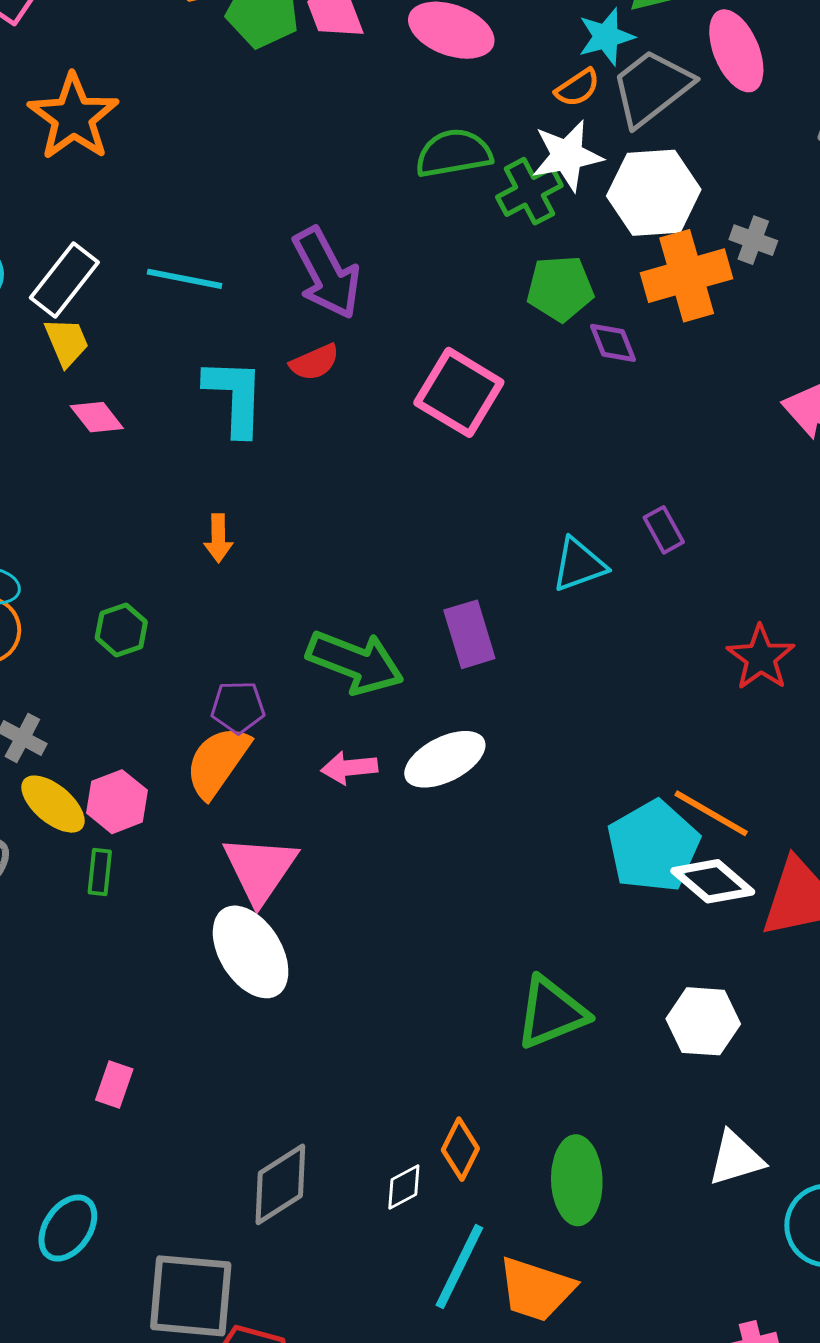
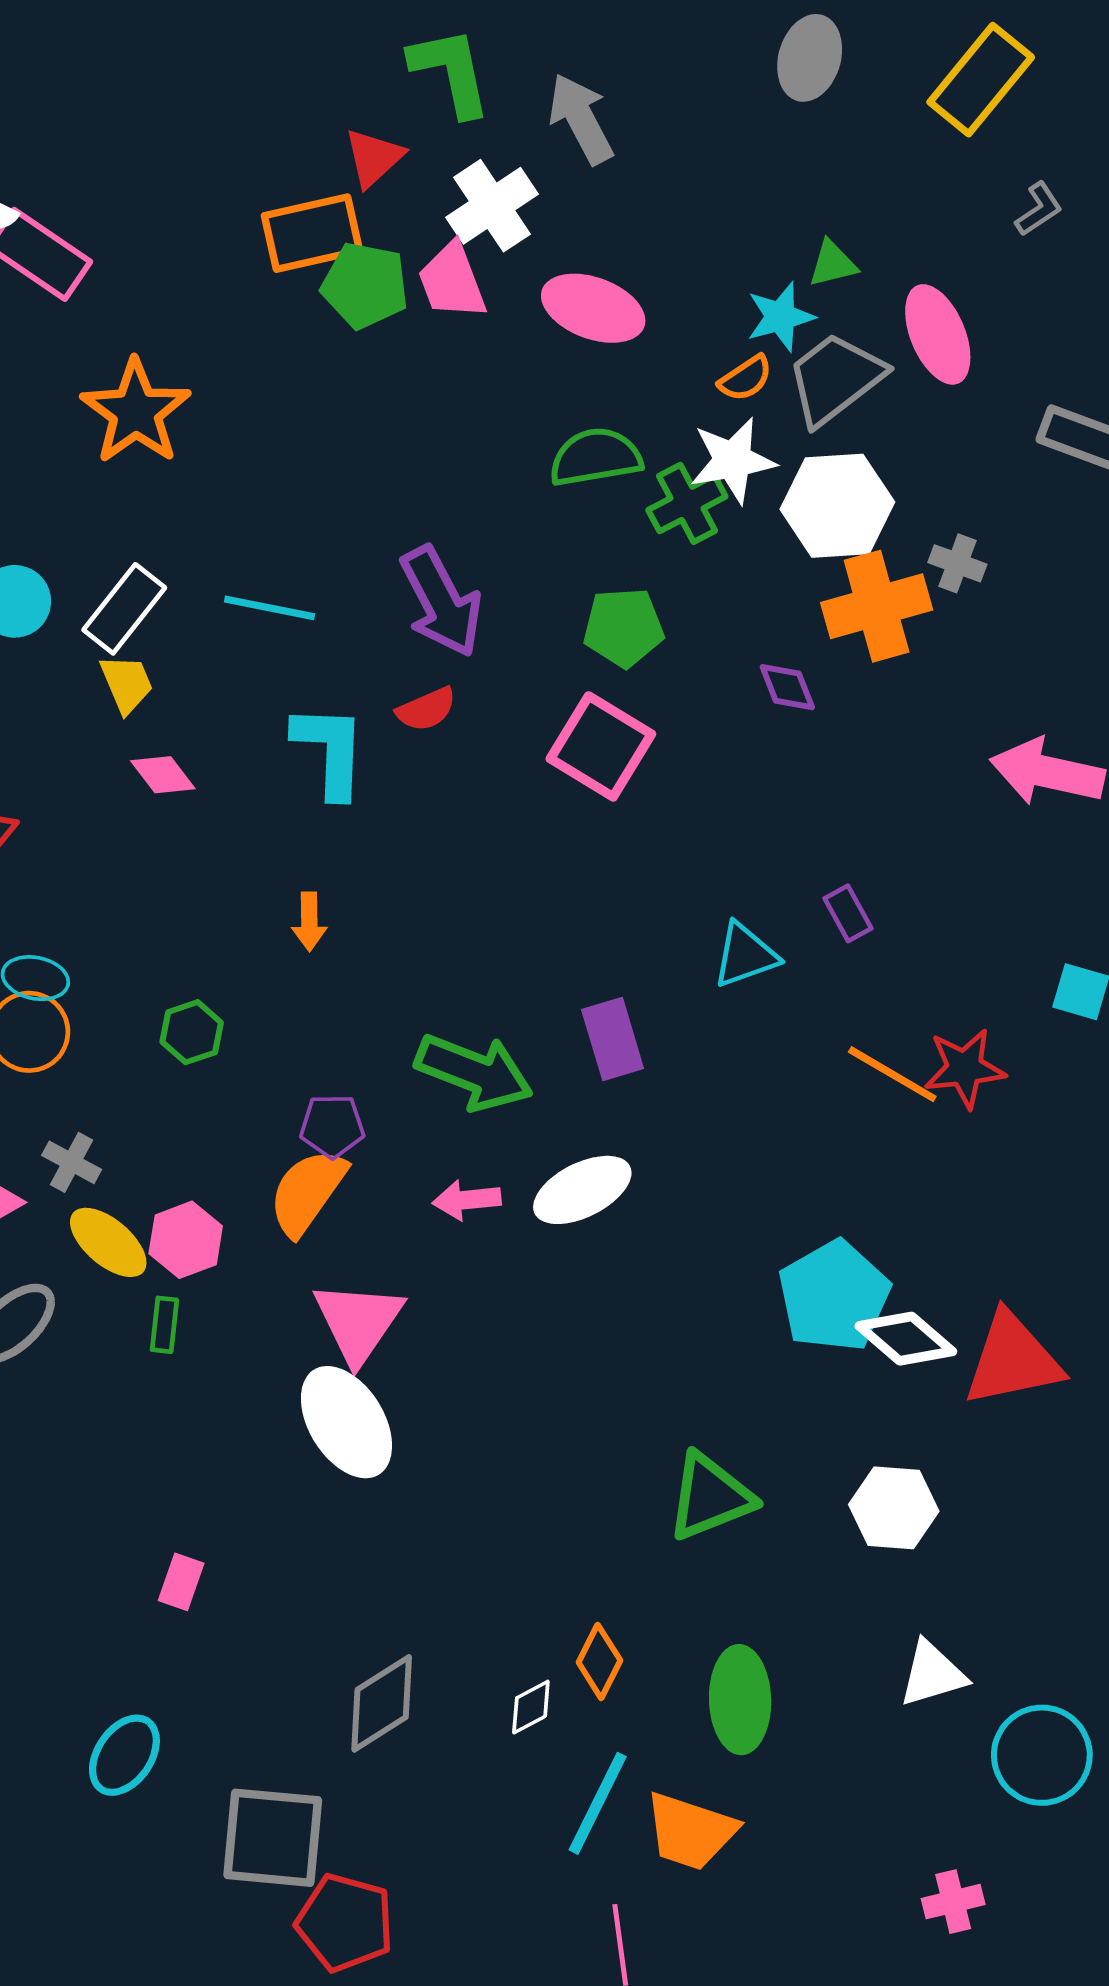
green pentagon: (560, 288) -> (623, 627), moved
red star: (761, 658) -> (965, 1068), turned 30
orange line: (711, 813) -> (892, 1074), moved

